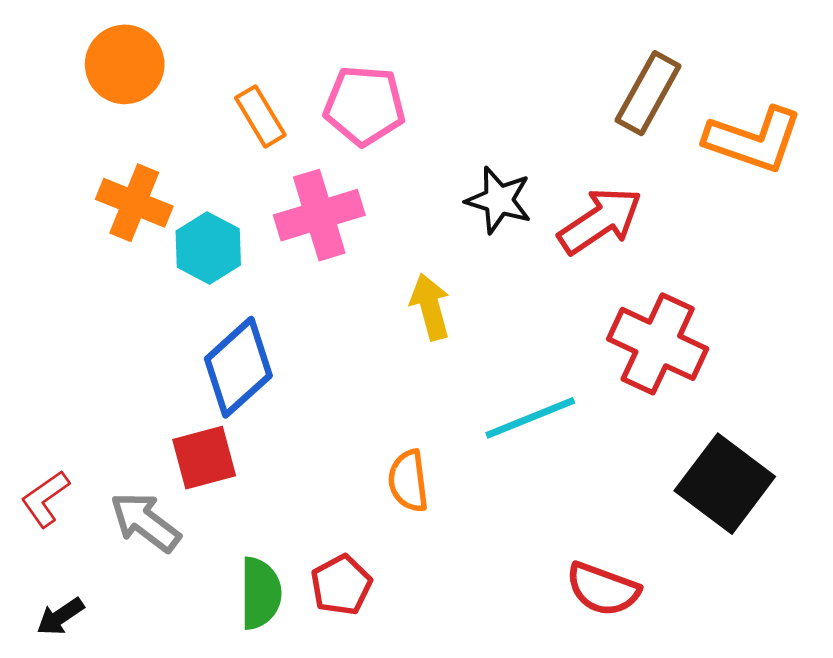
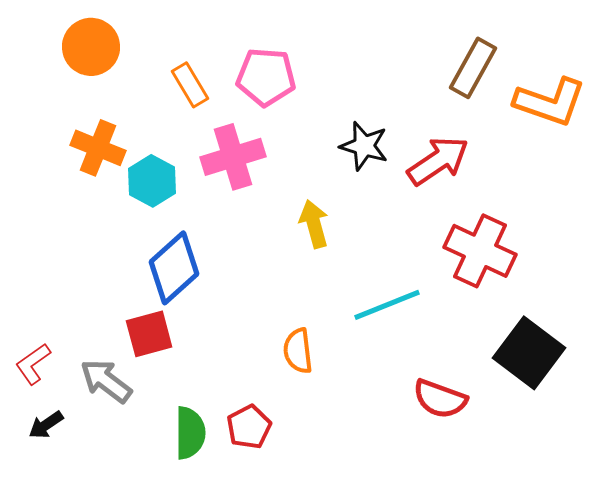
red semicircle: (603, 589) -> (440, 399), moved
black arrow: (60, 617) -> (46, 425), moved

